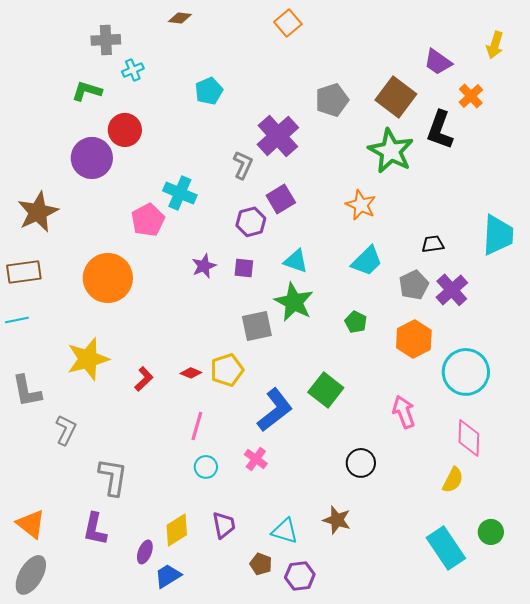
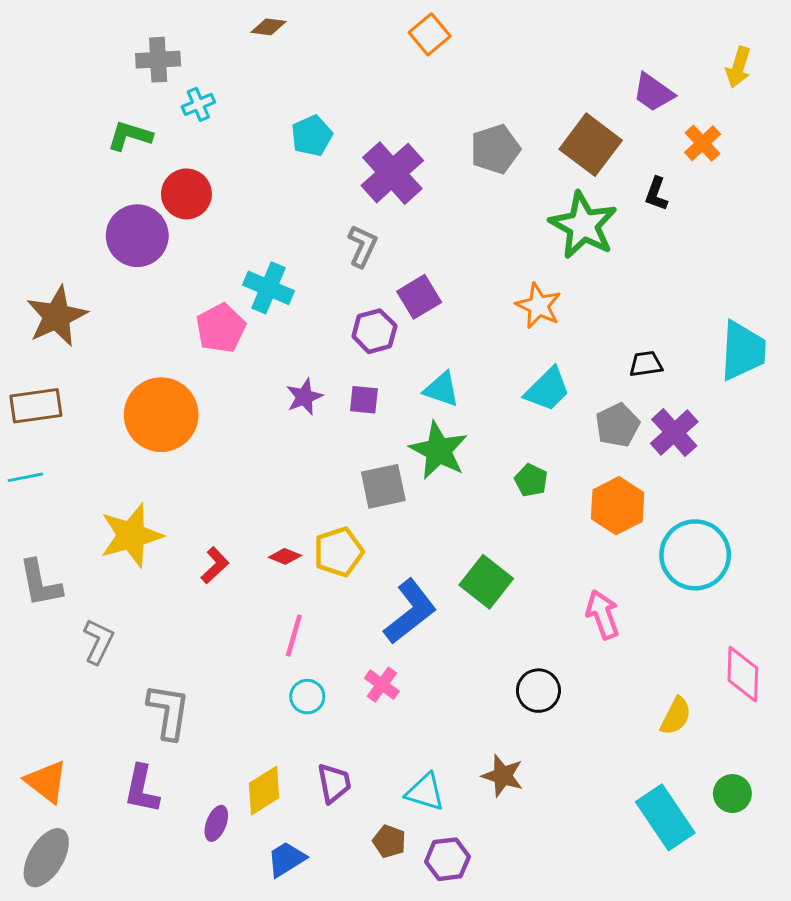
black L-shape: (440, 130) -> (656, 194), size x0.6
purple cross: (278, 136) -> (392, 173), moved
pink diamond: (469, 438) -> (743, 674), moved
blue trapezoid: (168, 576) -> (286, 859), moved

